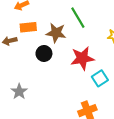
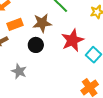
gray star: (19, 92) -> (19, 71), moved

